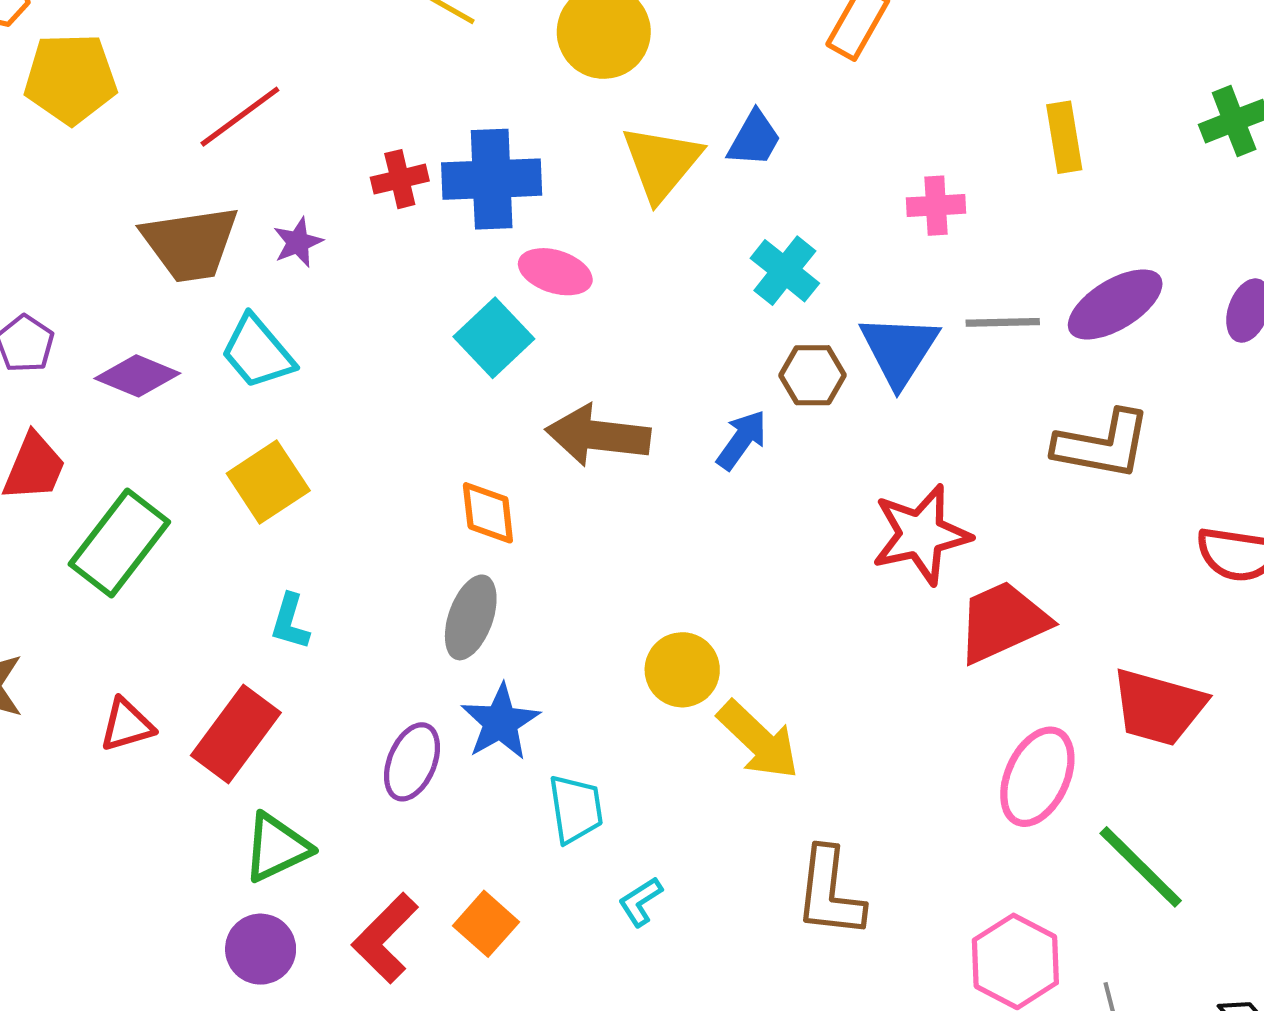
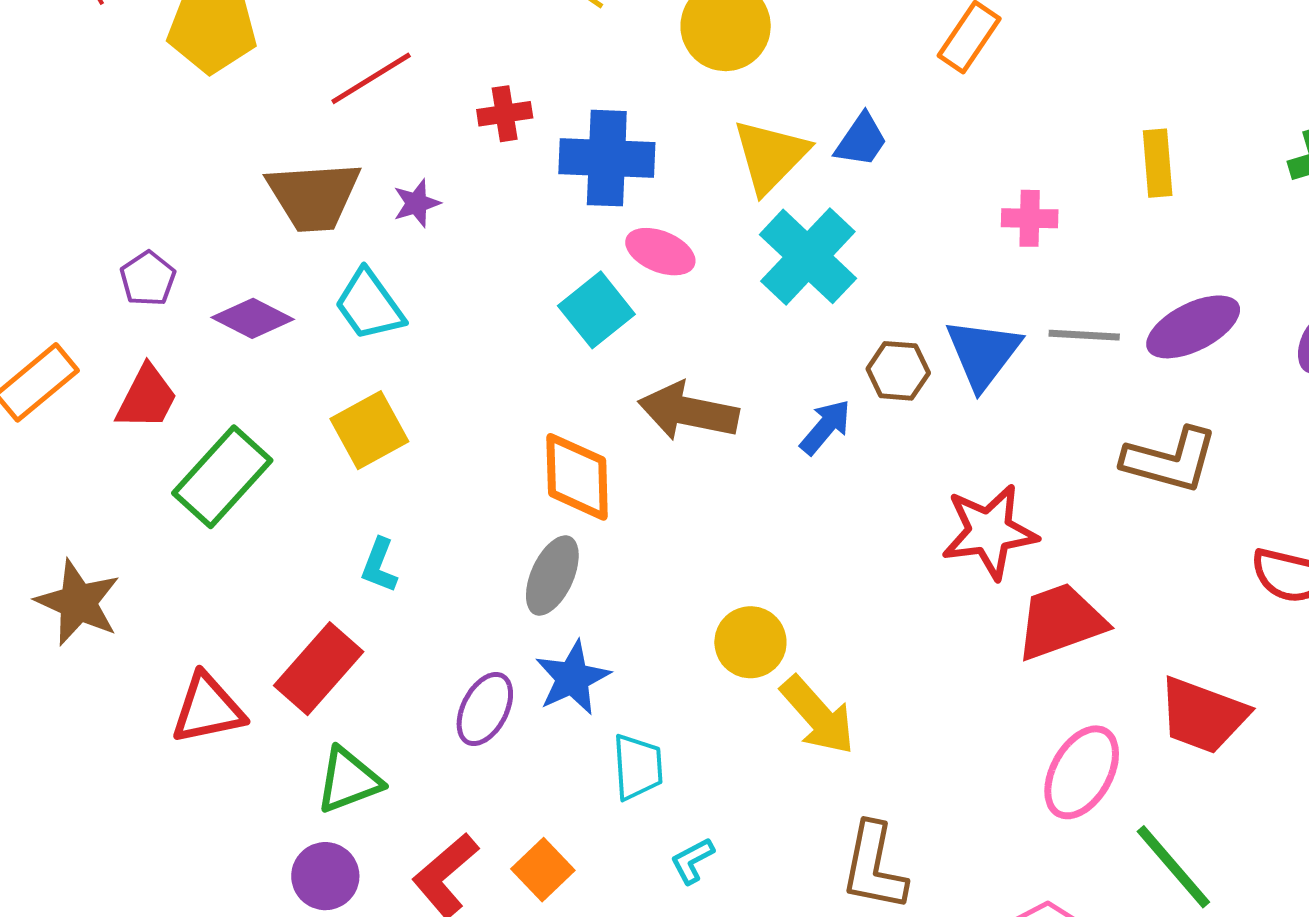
red cross: (400, 179) -> (505, 114), moved
cyan cross: (785, 271) -> (808, 256), moved, size x1.5
orange diamond: (488, 513) -> (577, 477), size x1.4
red triangle: (127, 725) -> (208, 709), moved, size x1.4

